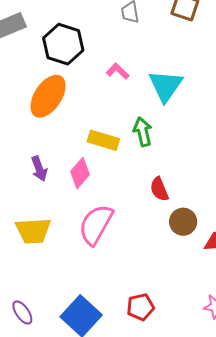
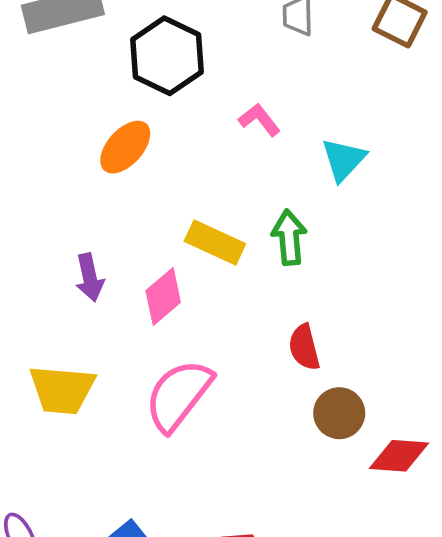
cyan triangle: (166, 86) -> (343, 159), size x0.7
orange ellipse: (48, 96) -> (125, 147), size x0.7

